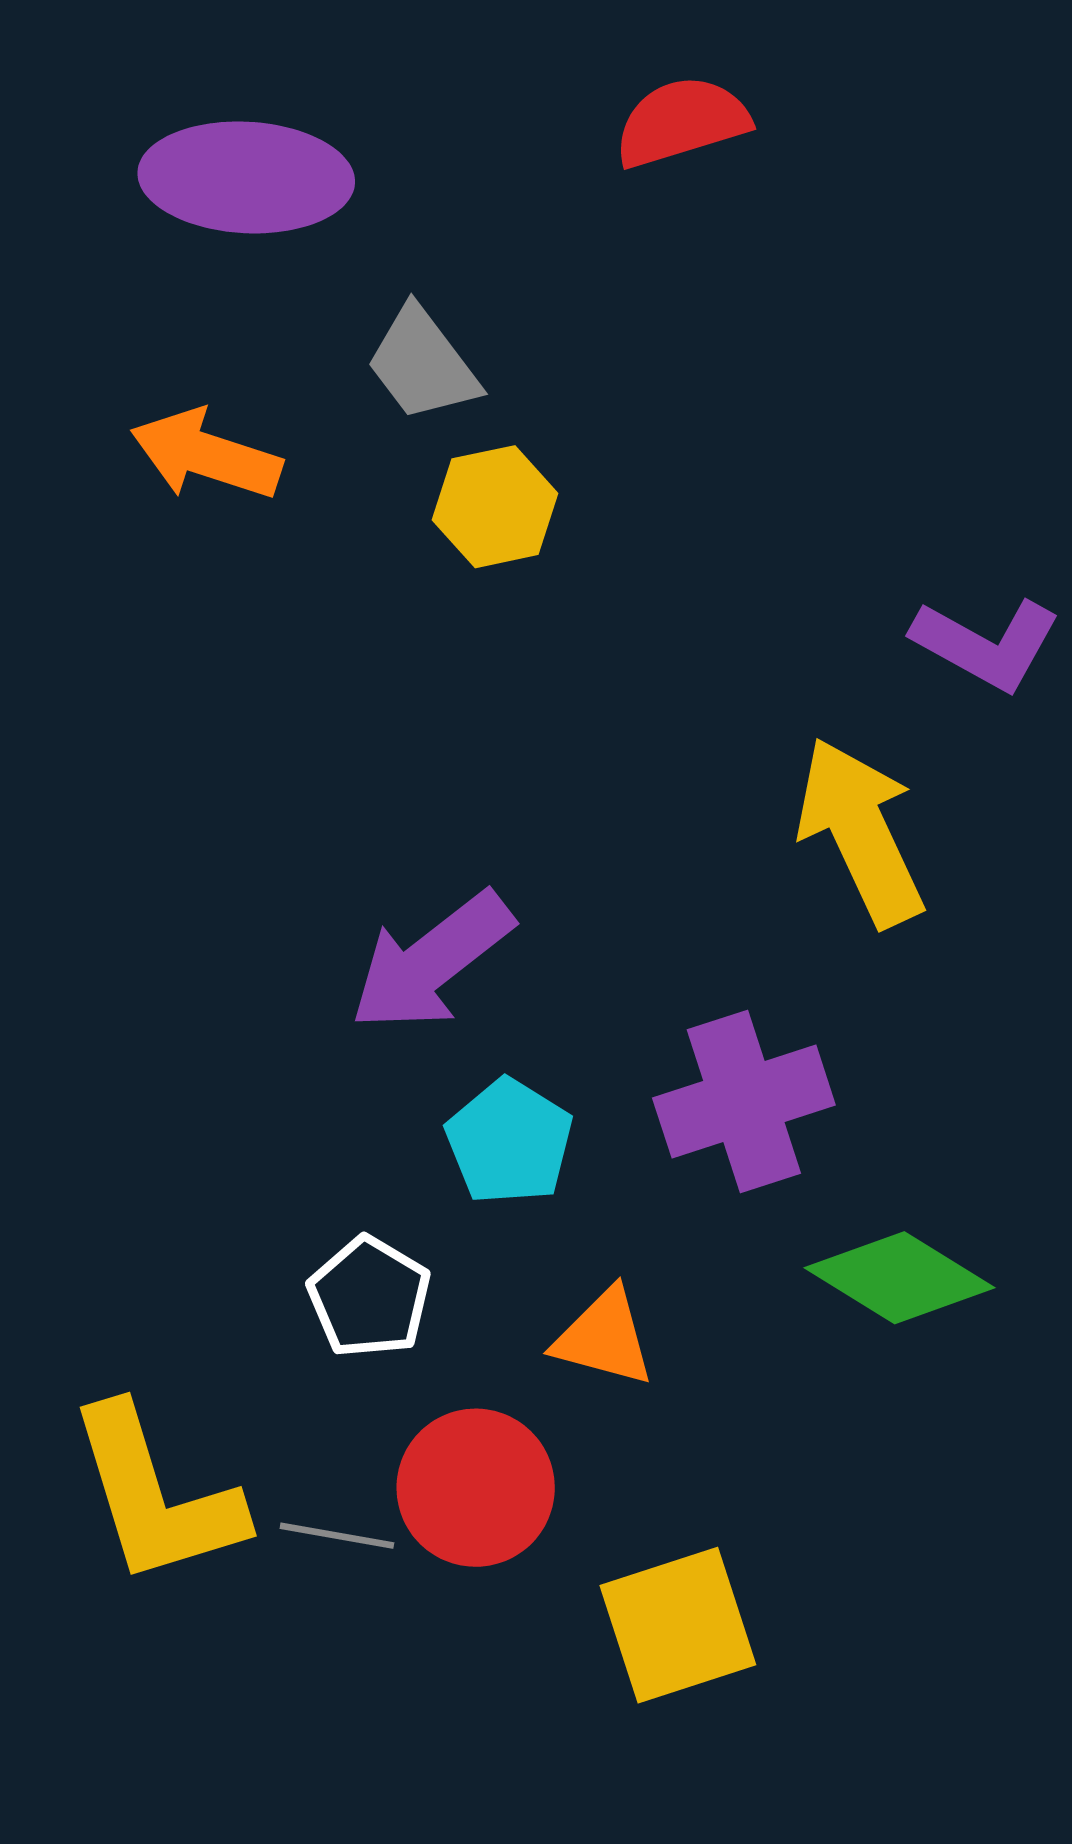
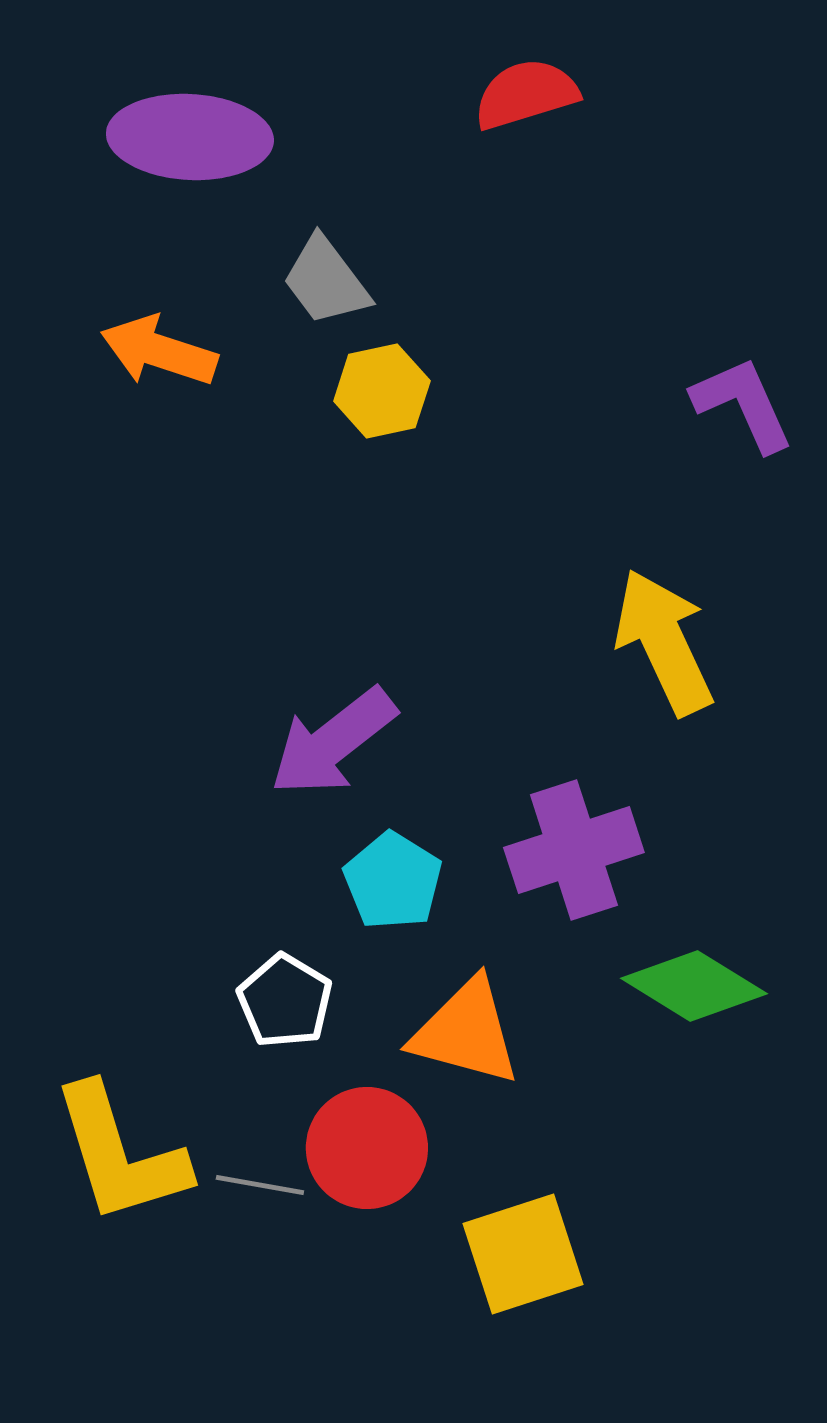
purple L-shape: (986, 644) -> (743, 404), moved, turned -143
orange triangle: (604, 1337) -> (466, 1032), size x1.4

